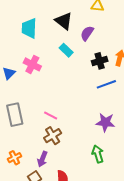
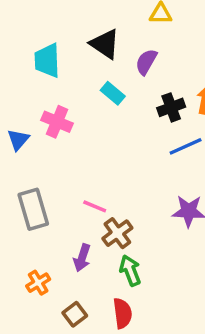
brown cross: (53, 136) -> (117, 233), moved
green arrow: (98, 154) -> (130, 270), moved
purple arrow: (42, 159) -> (82, 258), moved

